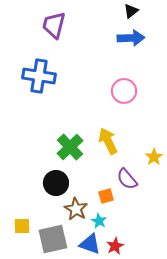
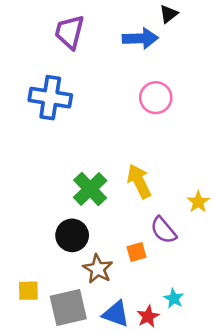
blue arrow: (131, 38) -> (140, 38), moved
pink circle: (124, 91) -> (156, 98), moved
cyan star: (99, 221) -> (174, 298), moved

